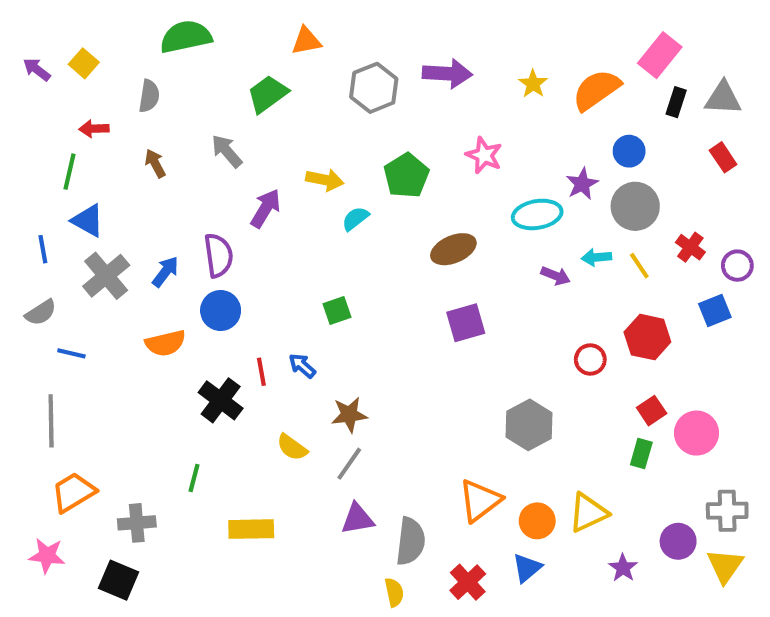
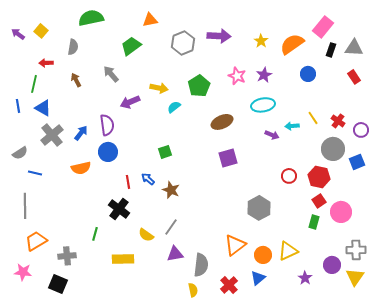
purple star: (582, 184) -> (264, 75), moved
gray circle: (635, 206) -> (333, 149), moved
purple arrow: (266, 208) -> (130, 102), turned -144
blue line: (43, 249) -> (18, 106), moved
yellow line: (639, 266) -> (313, 118), moved
blue square: (715, 310) -> (357, 162), moved
red hexagon: (647, 337) -> (319, 177), moved
black cross: (221, 400) -> (119, 209), moved
brown star: (349, 415) -> (171, 190), moved, turned 30
yellow semicircle: (292, 447) -> (146, 235), moved

